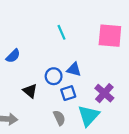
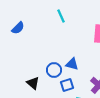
cyan line: (62, 32) -> (61, 16), moved
blue semicircle: (13, 56) -> (18, 28), moved

